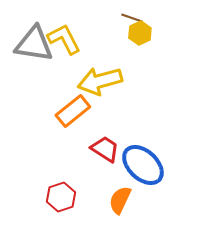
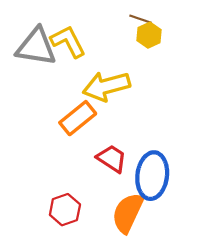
blue ellipse: (143, 165) -> (152, 176), turned 54
orange semicircle: (120, 200) -> (128, 213), size x1.4

